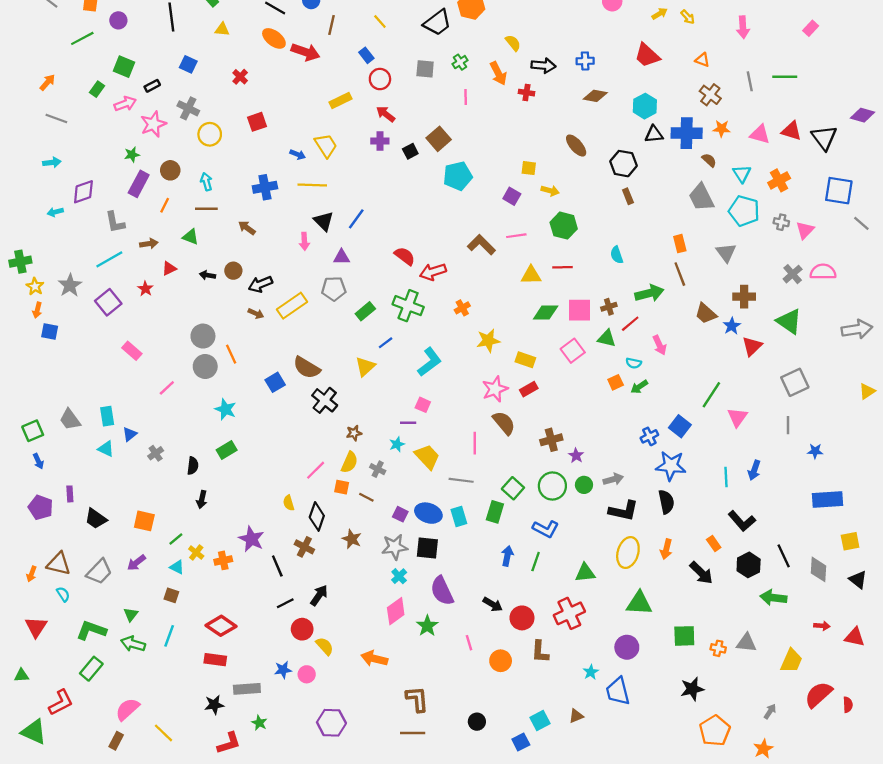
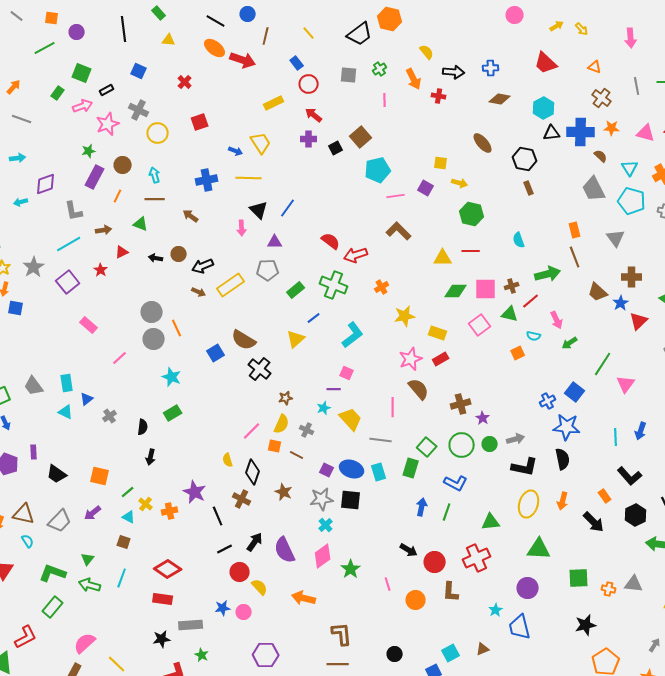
pink line: (516, 236) -> (396, 196), moved
green arrow: (639, 387) -> (570, 343), moved
purple semicircle: (442, 591) -> (285, 550), moved

